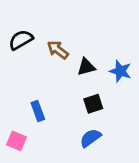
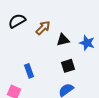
brown arrow: (58, 50) -> (43, 28), turned 98

